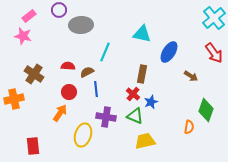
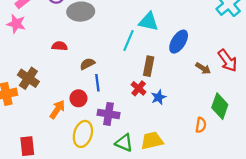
cyan line: (105, 52) -> (129, 40), moved
red arrow: (214, 53) -> (228, 61), moved
red semicircle: (68, 66) -> (60, 46), moved
brown cross: (34, 74) -> (28, 78), moved
red circle: (69, 92) -> (78, 98), moved
green triangle: (135, 116) -> (124, 143), moved

